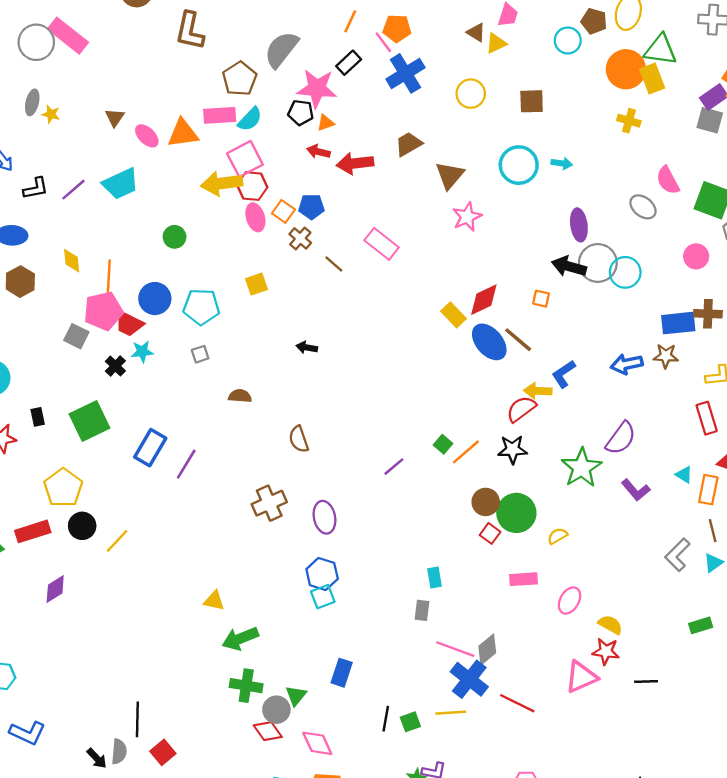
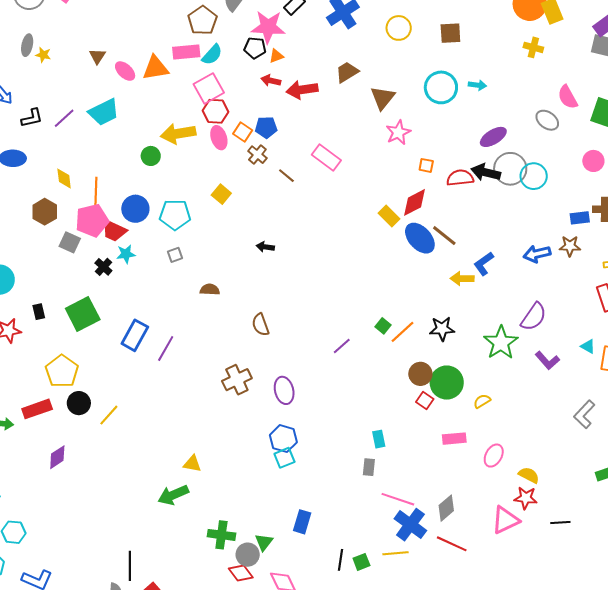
yellow arrow: (222, 183) -> (178, 134), moved
purple ellipse: (579, 225) -> (493, 137), turned 68
brown hexagon: (20, 282) -> (45, 212), moved
yellow square: (256, 284) -> (221, 194), turned -30
orange square: (541, 299) -> (426, 165), moved
blue rectangle: (678, 323) -> (580, 218), size x0.7
red semicircle: (521, 409) -> (460, 178), moved, turned 32
green arrow: (240, 639) -> (173, 495), moved
gray diamond: (487, 650) -> (446, 508), moved

